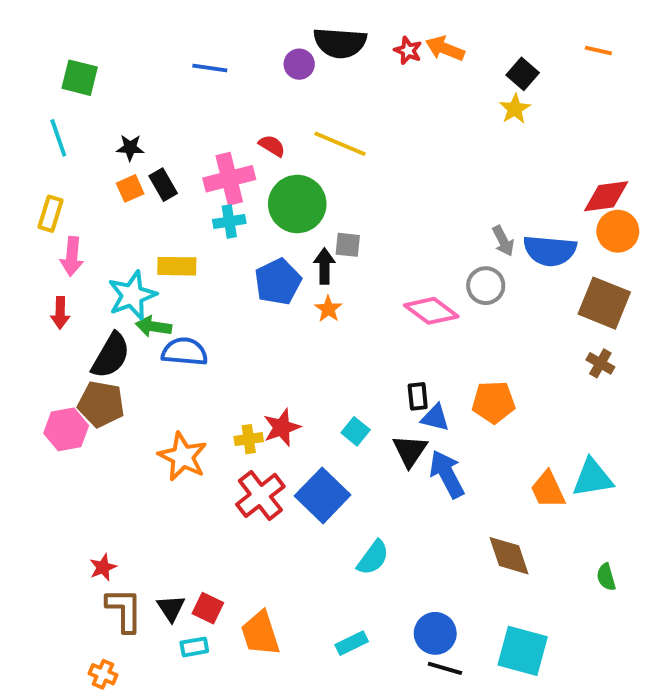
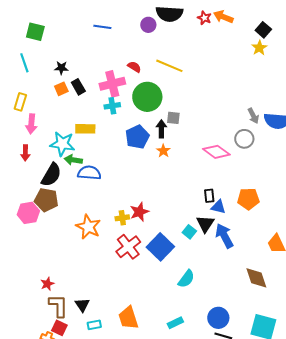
cyan star: (132, 295) -> (62, 144), turned 30
cyan square: (356, 431) -> (189, 232), moved
red square: (208, 608) -> (59, 328), moved

